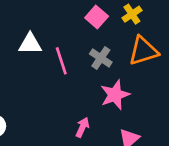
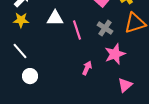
pink arrow: (82, 127) -> (87, 68), moved

